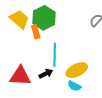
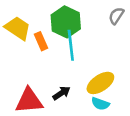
green hexagon: (44, 18) -> (66, 22), moved
cyan line: (55, 55) -> (71, 45), moved

